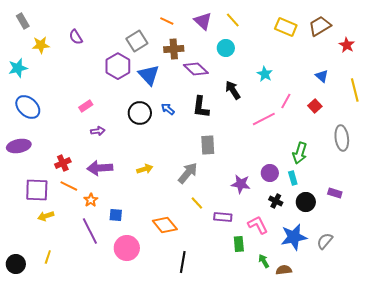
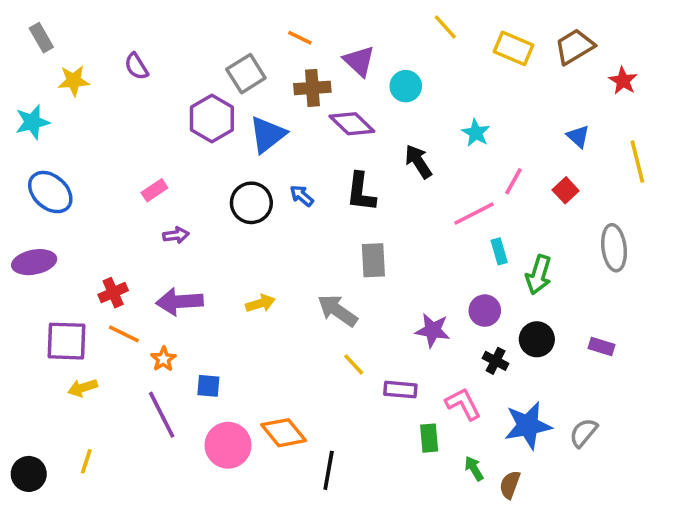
yellow line: (233, 20) -> (445, 27), moved
purple triangle: (203, 21) -> (359, 61), moved
blue triangle: (149, 75) -> (268, 135), turned 35
gray arrow: (188, 173) -> (338, 311), turned -95
cyan rectangle: (293, 178) -> (499, 251), moved
black circle: (306, 202) -> (537, 339), moved
orange diamond: (165, 225) -> (284, 433), moved
brown semicircle: (284, 270) -> (510, 485), turned -63

